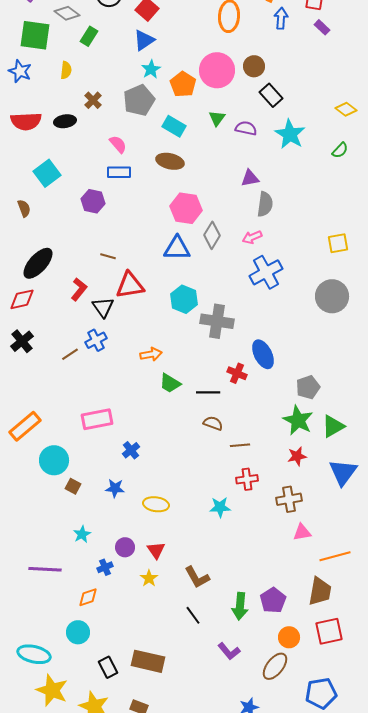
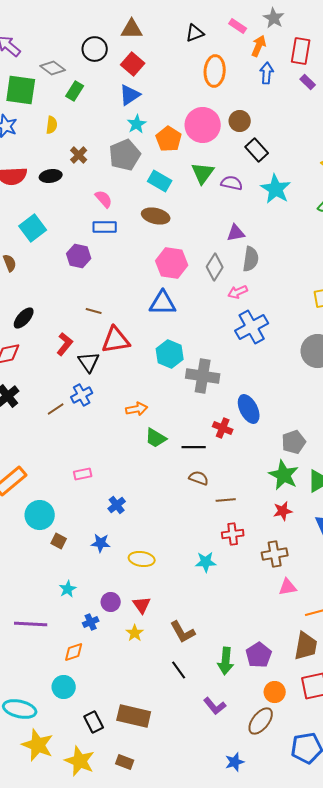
green triangle: (217, 118) -> (203, 173), size x1.4
gray diamond: (212, 235) -> (215, 267), moved
black ellipse: (38, 263) -> (24, 318), size x0.7
pink rectangle: (97, 419) -> (83, 474), size x0.6

